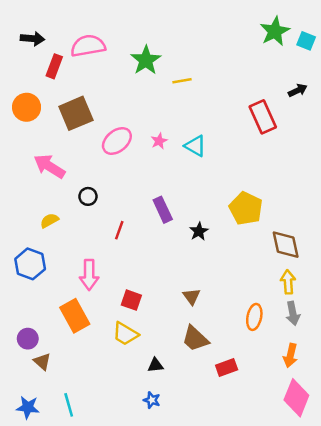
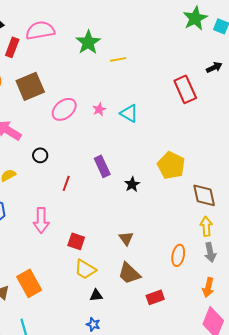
orange rectangle: (75, 316) -> (29, 283), moved
yellow trapezoid: (125, 334) -> (85, 269), moved

